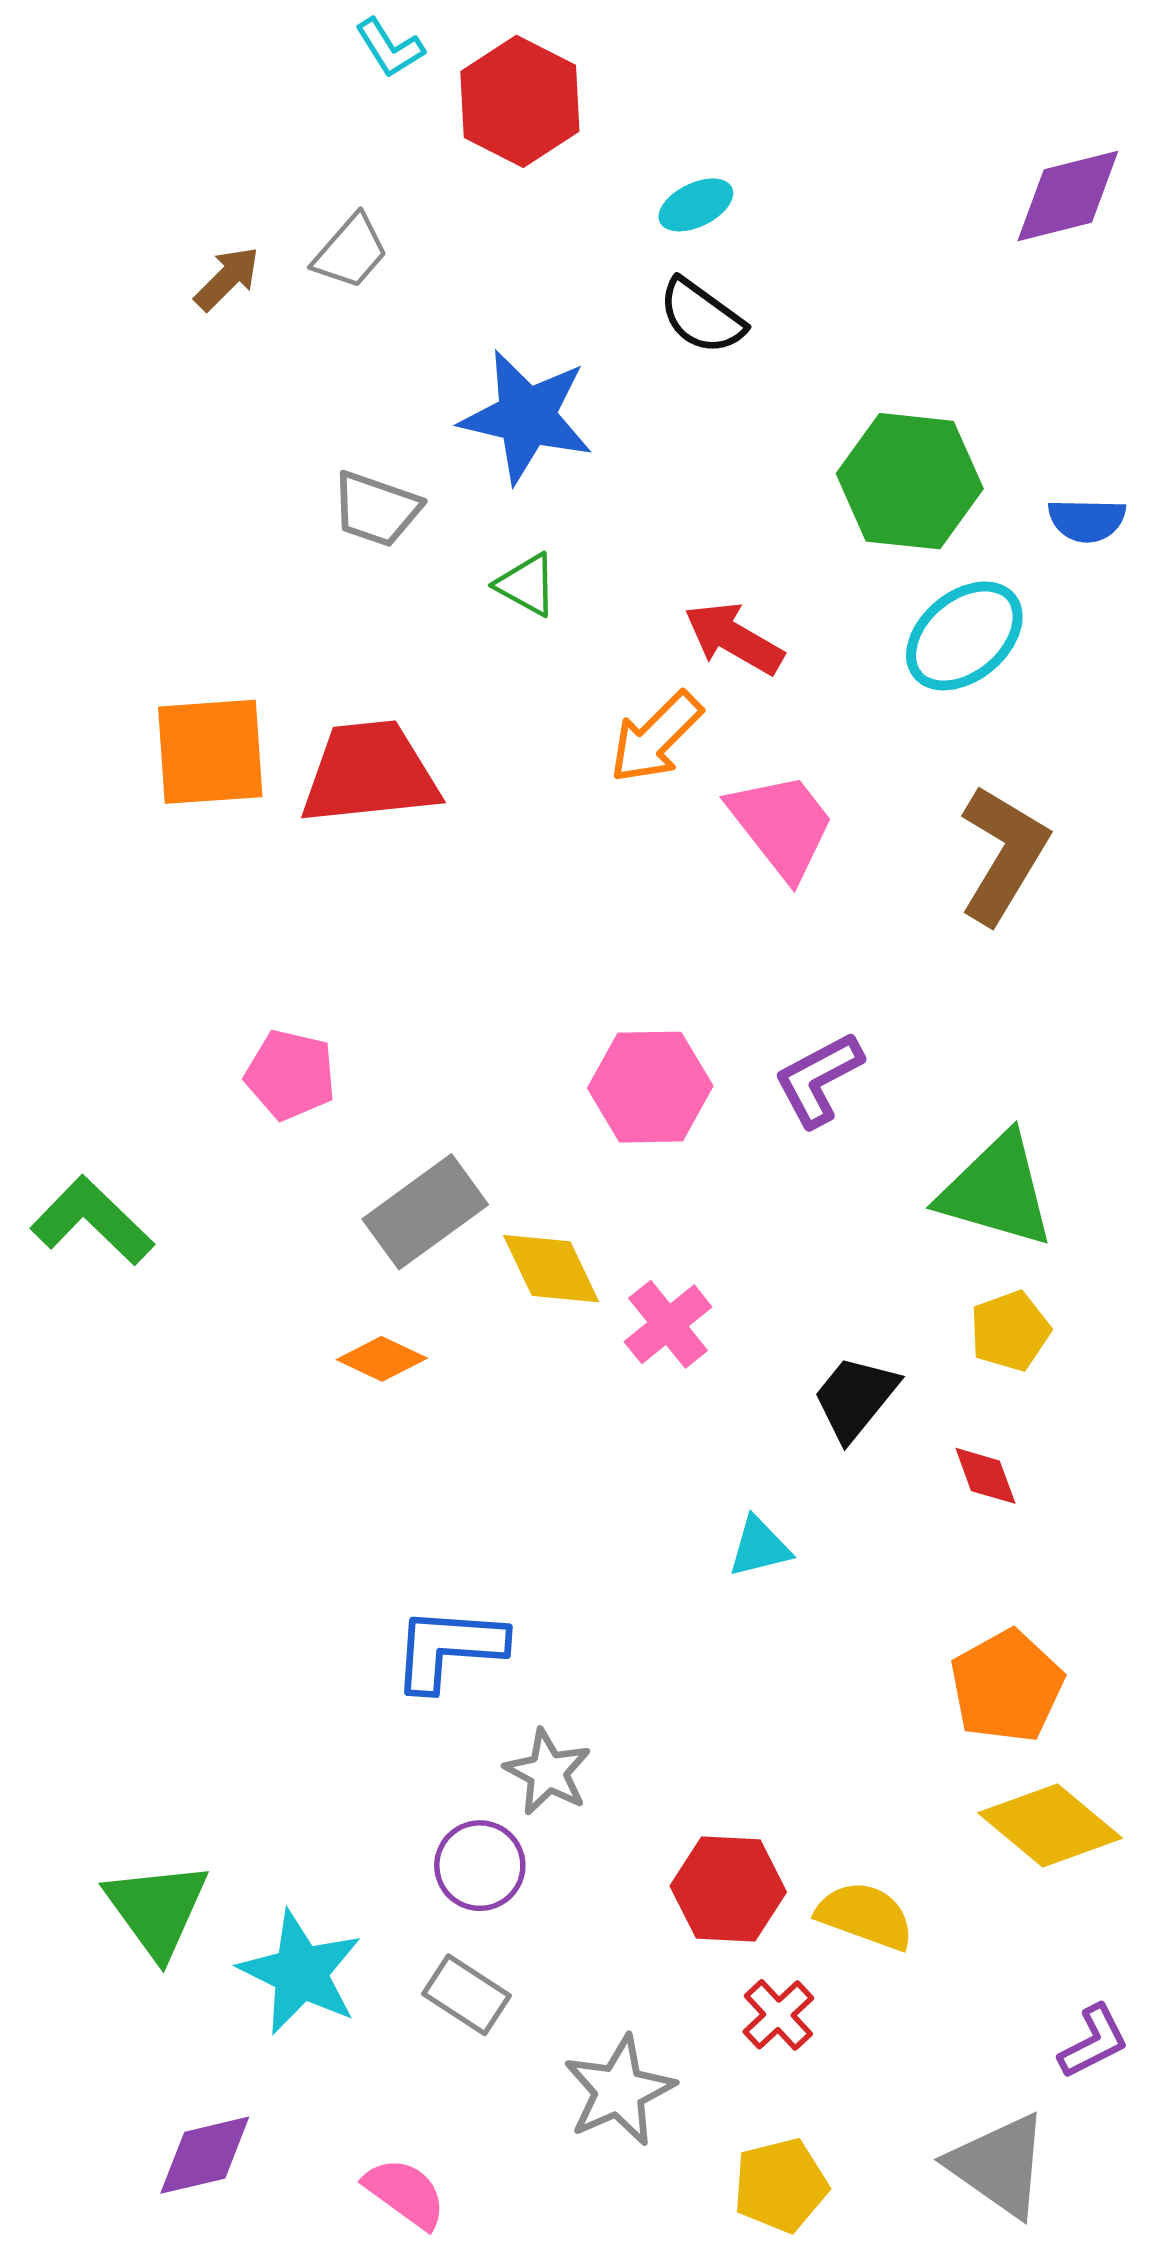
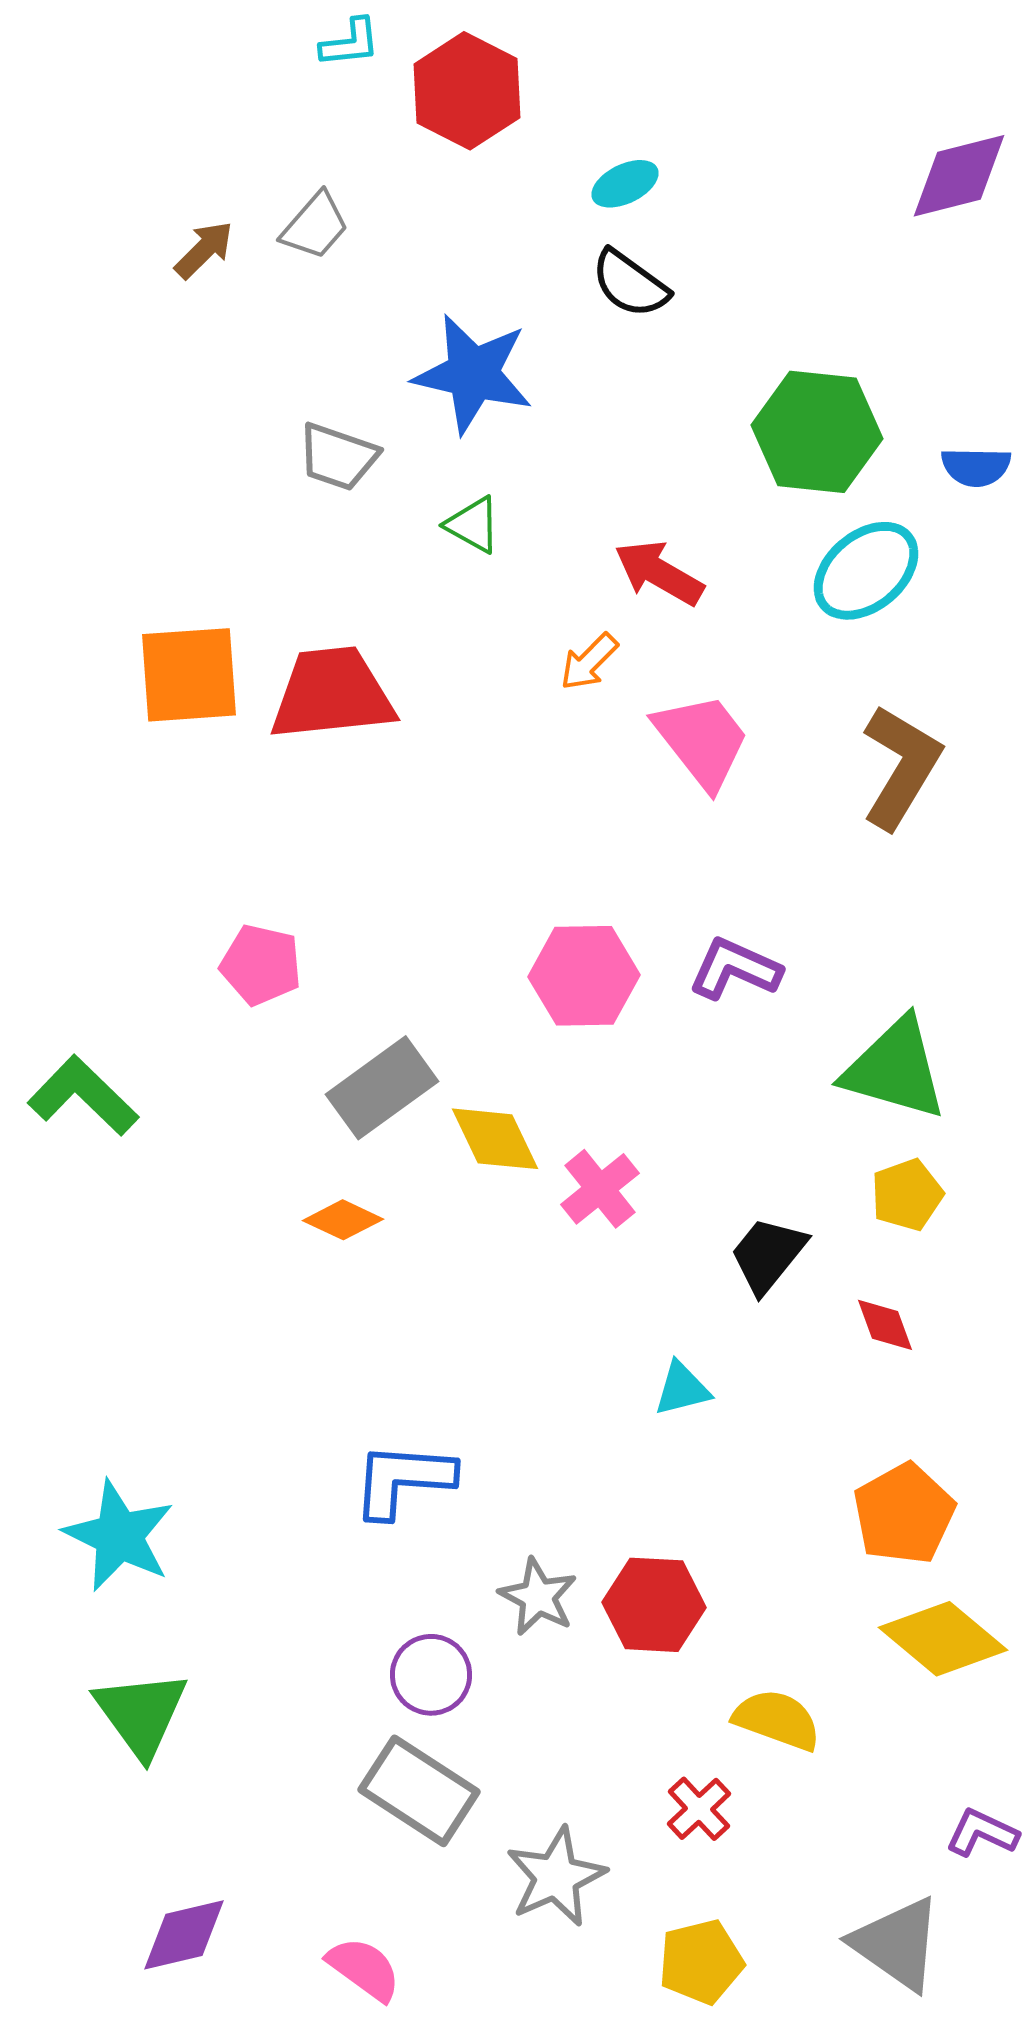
cyan L-shape: (390, 48) -> (350, 43), turned -64
orange arrow: (656, 737) -> (589, 662), size x0.7
purple L-shape: (818, 1079) -> (735, 969), turned 52
gray star: (548, 1772) -> (538, 1597), moved
red hexagon: (728, 1889) -> (654, 1605), moved
cyan star: (301, 1973) -> (119, 1536), moved
gray rectangle: (466, 1995) -> (419, 1791), size x1.5
purple L-shape: (1094, 2042) -> (982, 1833), turned -128

